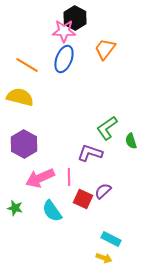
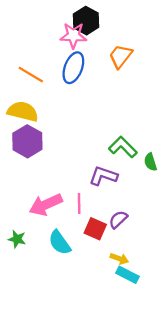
green L-shape: (107, 128) -> (123, 147), turned 80
purple hexagon: (24, 144) -> (27, 141), moved
yellow arrow: (104, 258) -> (119, 259), moved

